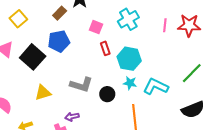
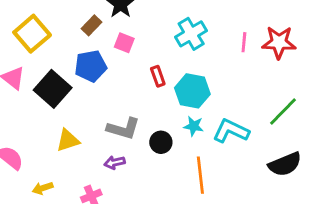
yellow square: (18, 19) -> (32, 34), size x1.4
pink square: (96, 27) -> (124, 43), moved
purple arrow: (72, 117) -> (115, 162), moved

